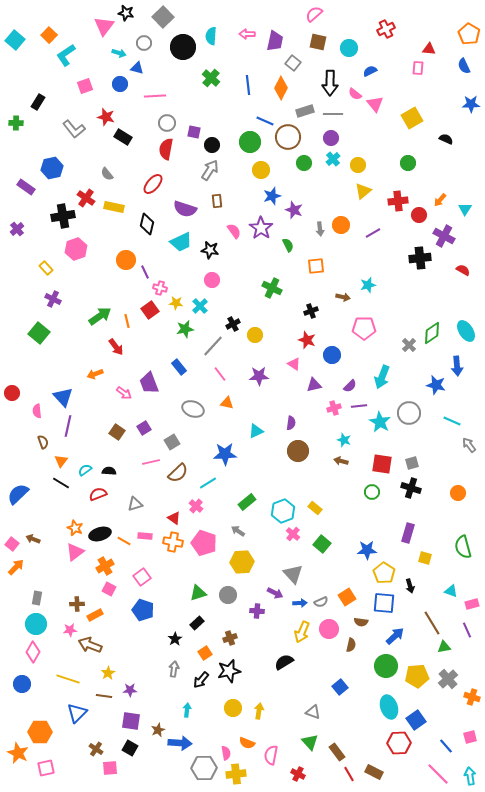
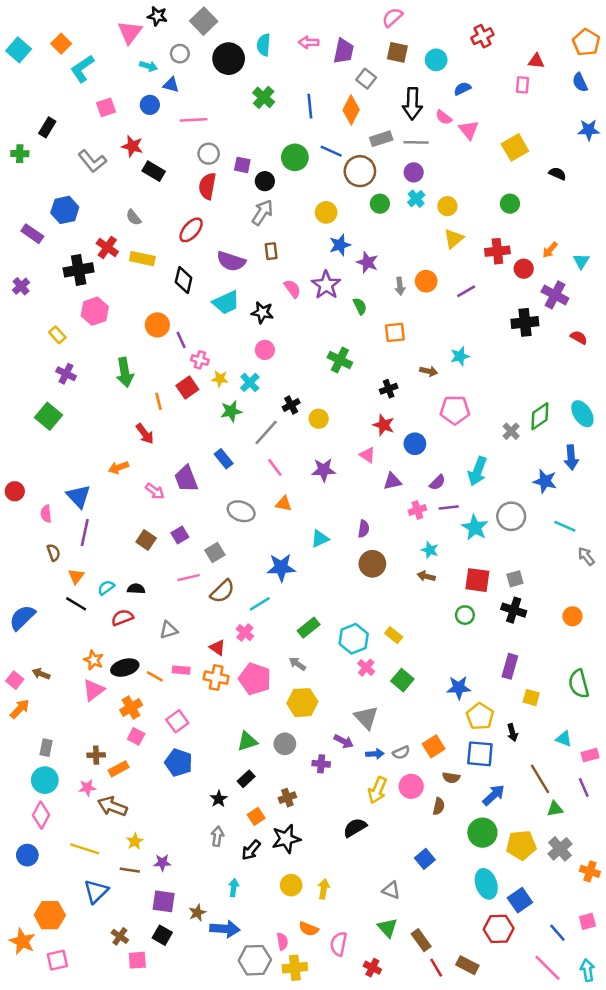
green circle: (250, 142) -> (295, 157), moved
green arrow: (100, 316) -> (125, 372), moved, turned 115

